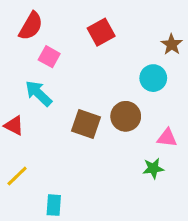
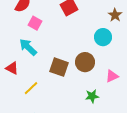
pink triangle: (167, 138) -> (112, 76), turned -32
green star: (153, 168) -> (92, 96), moved
yellow line: (17, 176) -> (31, 88), moved

